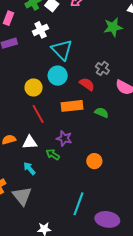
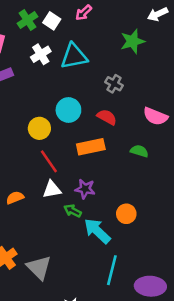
cyan triangle: (62, 50) -> (74, 56), moved, turned -50
gray cross: (102, 68) -> (114, 84), moved
green semicircle: (102, 113) -> (139, 151), moved
white triangle: (30, 142) -> (52, 189), moved
cyan arrow: (29, 168) -> (97, 231), moved, size x1.6

